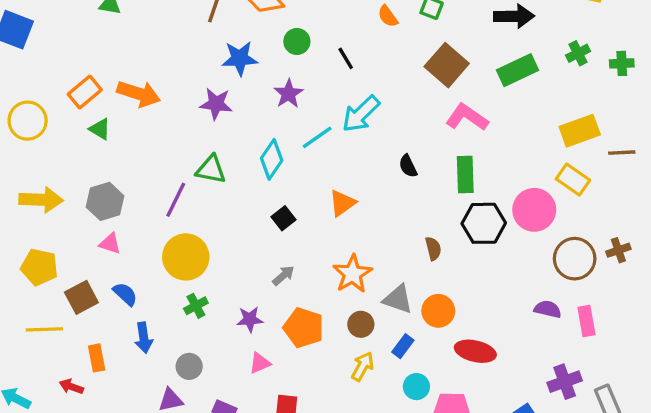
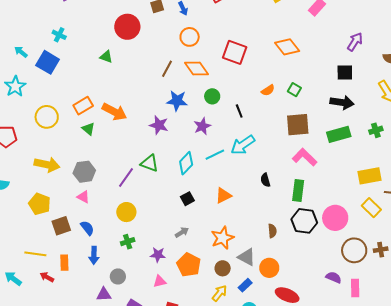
orange semicircle: (388, 16) -> (268, 90), turned -96
brown square: (447, 65) -> (298, 125), turned 35
yellow rectangle: (573, 180) -> (371, 208), moved
yellow circle: (186, 257) -> (126, 212), size x0.7
yellow line: (44, 329) -> (35, 254), moved

